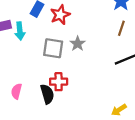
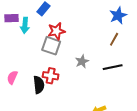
red star: (60, 15) -> (57, 31), moved
gray star: (78, 44) -> (82, 61), moved

